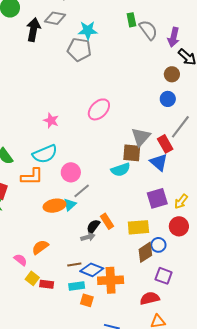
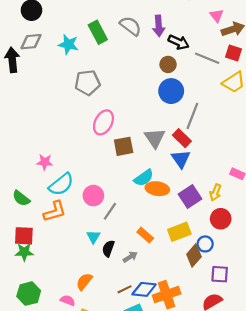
green rectangle: (131, 20) -> (98, 32), moved, size x1.5
cyan star: (88, 30) -> (68, 44), turned 30
gray pentagon: (79, 49) -> (87, 83), moved
blue circle: (168, 99) -> (171, 91), size x1.5
pink star: (51, 121) -> (45, 162), moved
brown square: (132, 153) -> (124, 146), moved
blue triangle: (159, 162) -> (181, 159), turned 30
cyan triangle: (70, 205) -> (93, 237), moved
orange ellipse: (55, 206) -> (157, 189), moved, turned 35
black semicircle: (93, 227) -> (108, 248), moved

